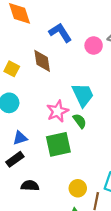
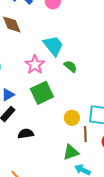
green semicircle: (80, 121) -> (70, 66), moved
yellow circle: (78, 188) -> (72, 118), moved

